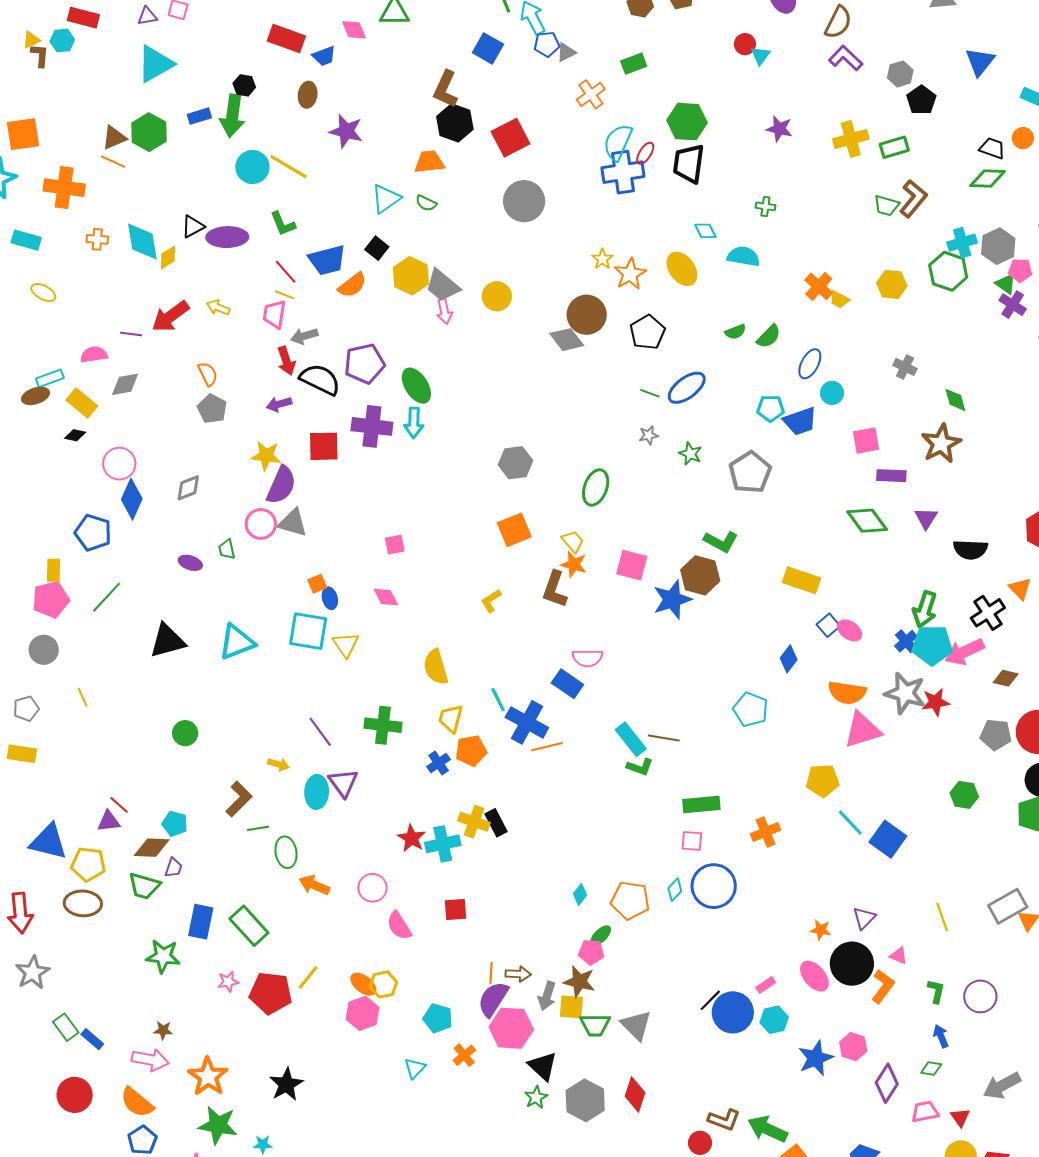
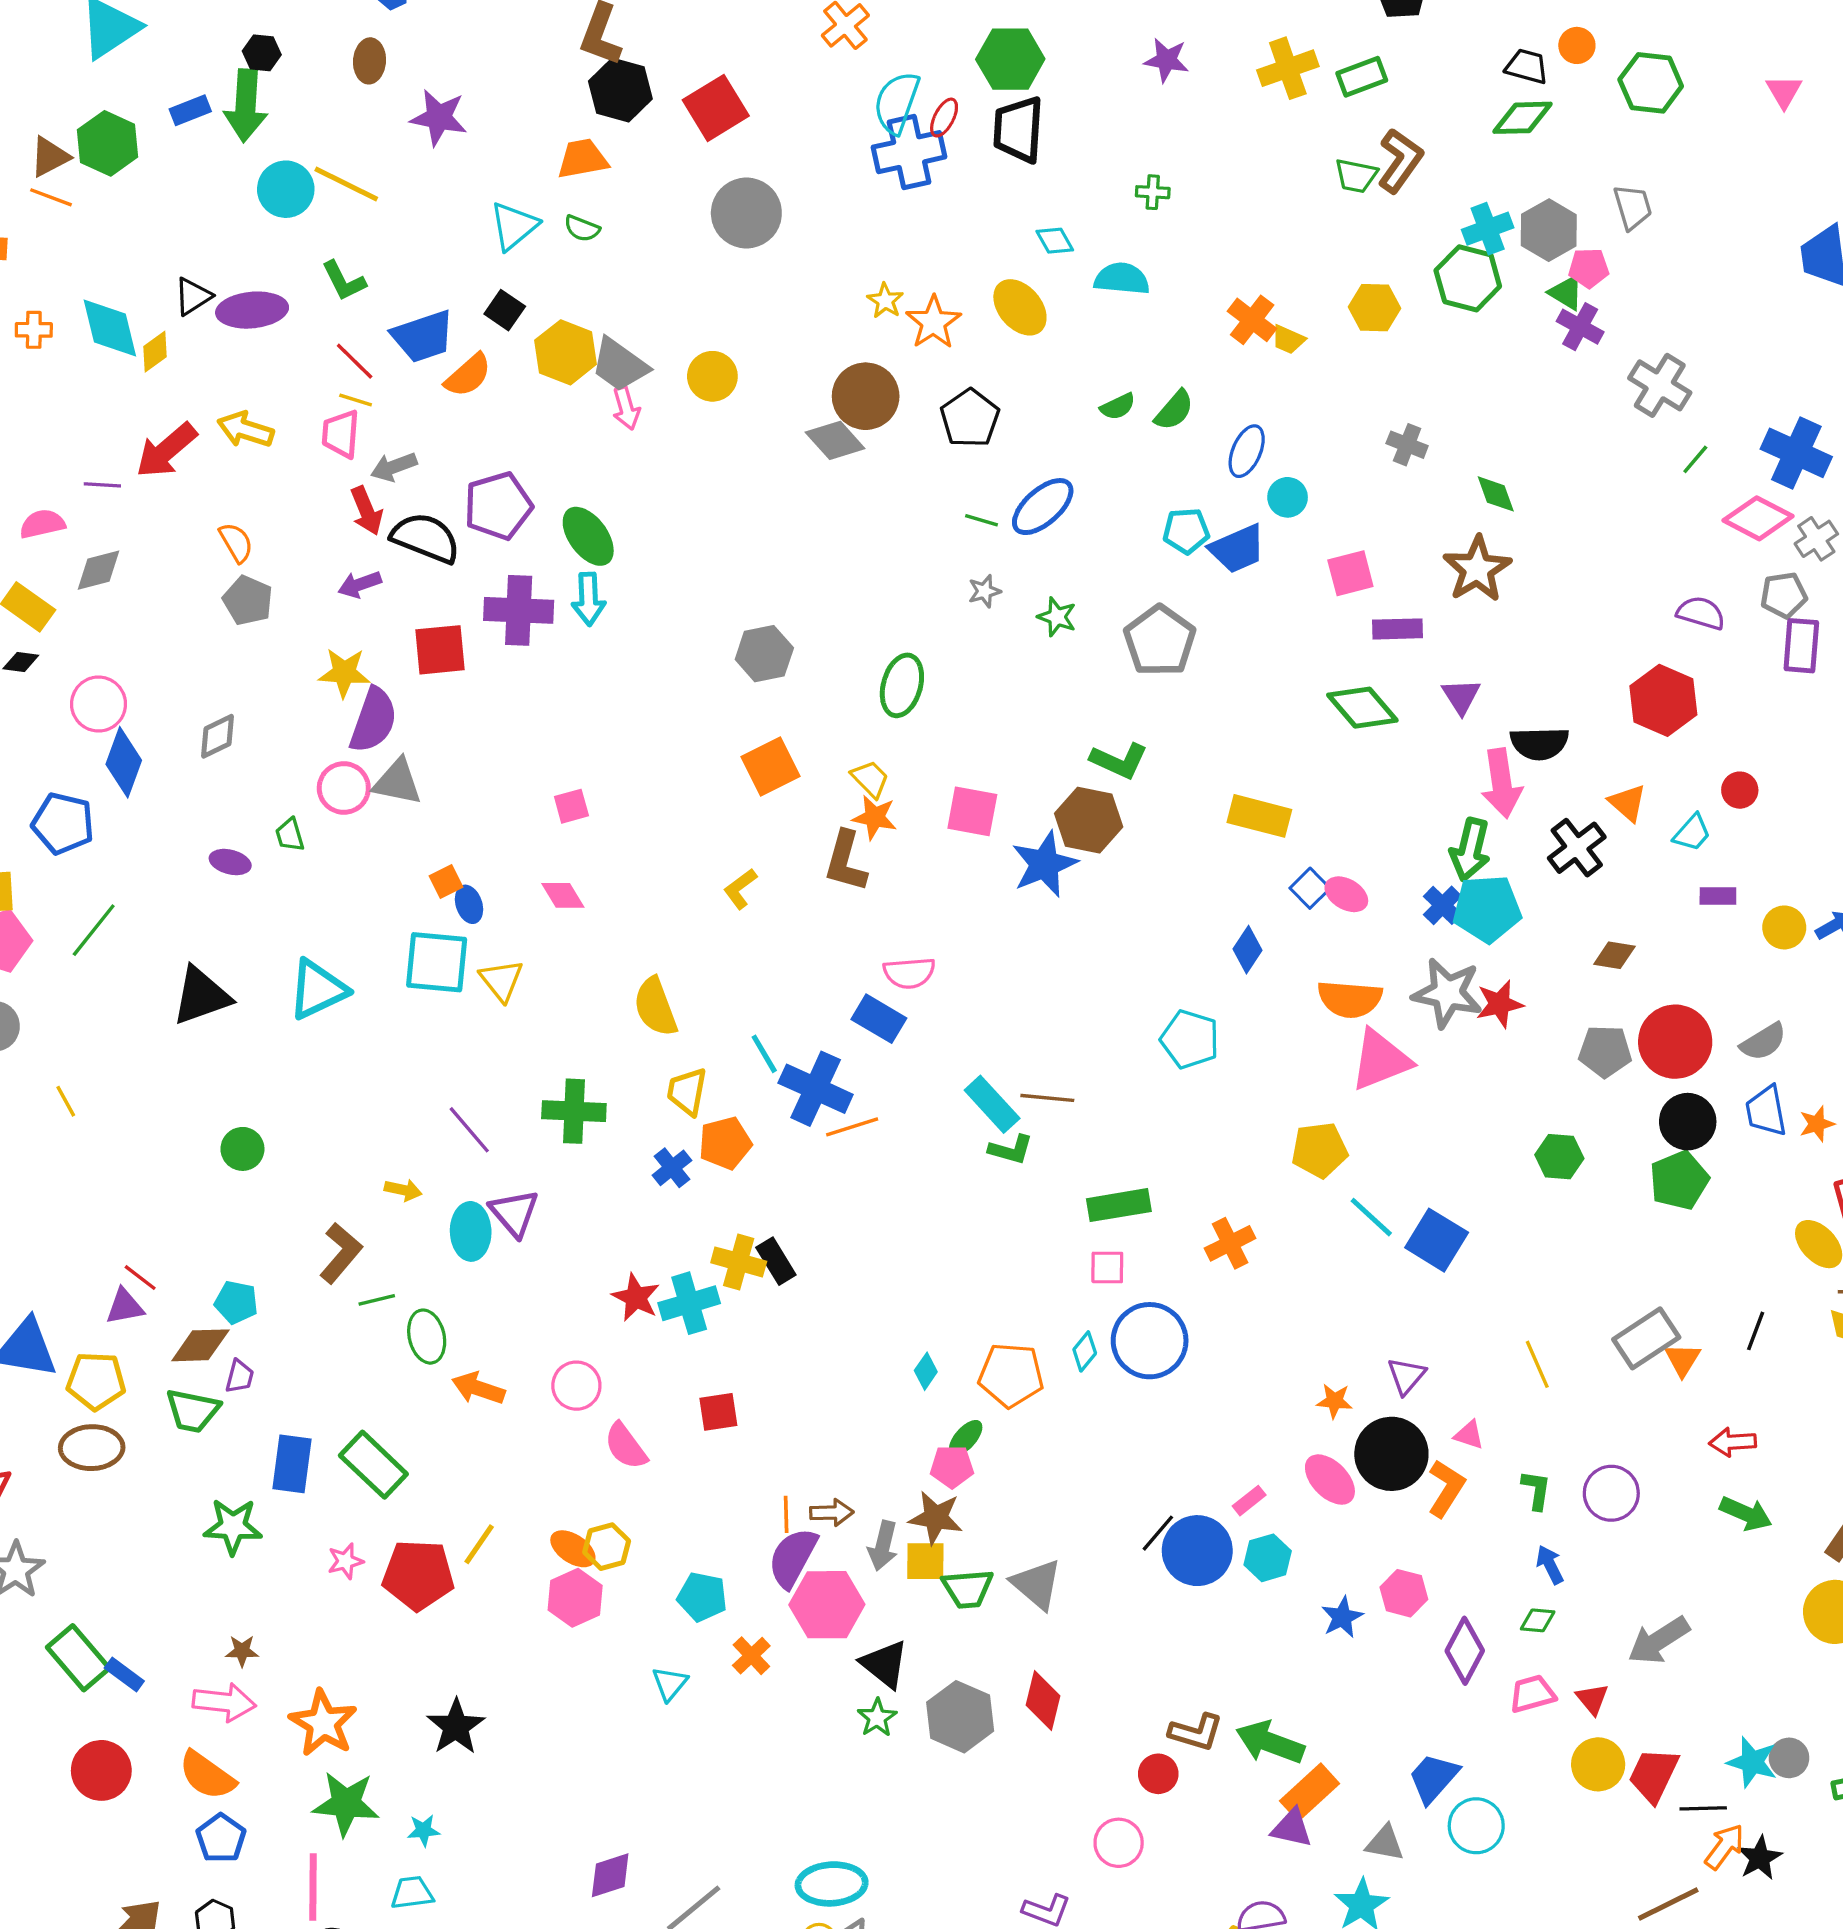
yellow arrow: (218, 307) -> (245, 430), size x1.4
pink arrow: (965, 652) -> (1502, 783), moved, turned -69
green rectangle: (66, 1027) -> (78, 1658), size x1.4
blue star: (816, 1058) -> (1342, 1617), size x0.7

